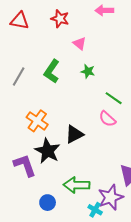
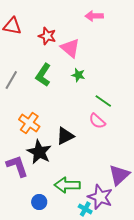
red star: (60, 19) -> (47, 36), moved
pink triangle: (80, 43) -> (70, 48), size x1.5
purple star: (111, 197) -> (100, 197), turned -30

